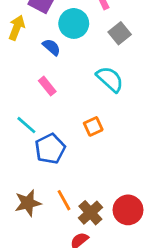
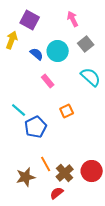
cyan circle: (74, 23) -> (58, 51), moved
cyan semicircle: (110, 79) -> (91, 77), moved
pink rectangle: (47, 86) -> (48, 81), moved
brown star: (28, 203) -> (26, 177), moved

